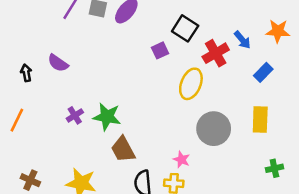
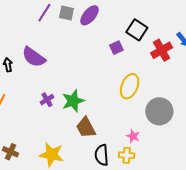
purple semicircle: (58, 63) -> (34, 57), size x1.4
yellow ellipse: (191, 84) -> (130, 86), moved
green star: (107, 117) -> (73, 101), turned -30

